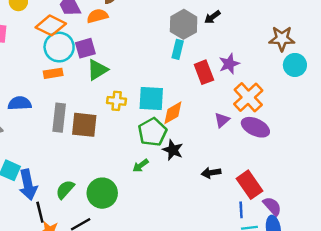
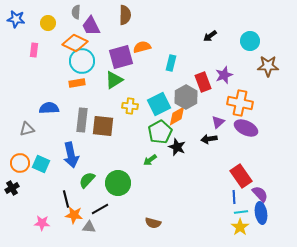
orange semicircle: (97, 16) -> (142, 47), moved
gray hexagon: (184, 24) -> (186, 97), moved
brown star: (282, 39) -> (268, 66), moved
purple square: (85, 48) -> (121, 57), moved, size x1.4
cyan rectangle: (178, 49) -> (171, 63), moved
cyan circle: (295, 65) -> (250, 41), moved
orange cross: (248, 97) -> (240, 103), turned -35
cyan square: (151, 98) -> (159, 104), turned -30
black arrow: (211, 173) -> (209, 139), moved
blue arrow: (28, 185) -> (71, 155), moved

